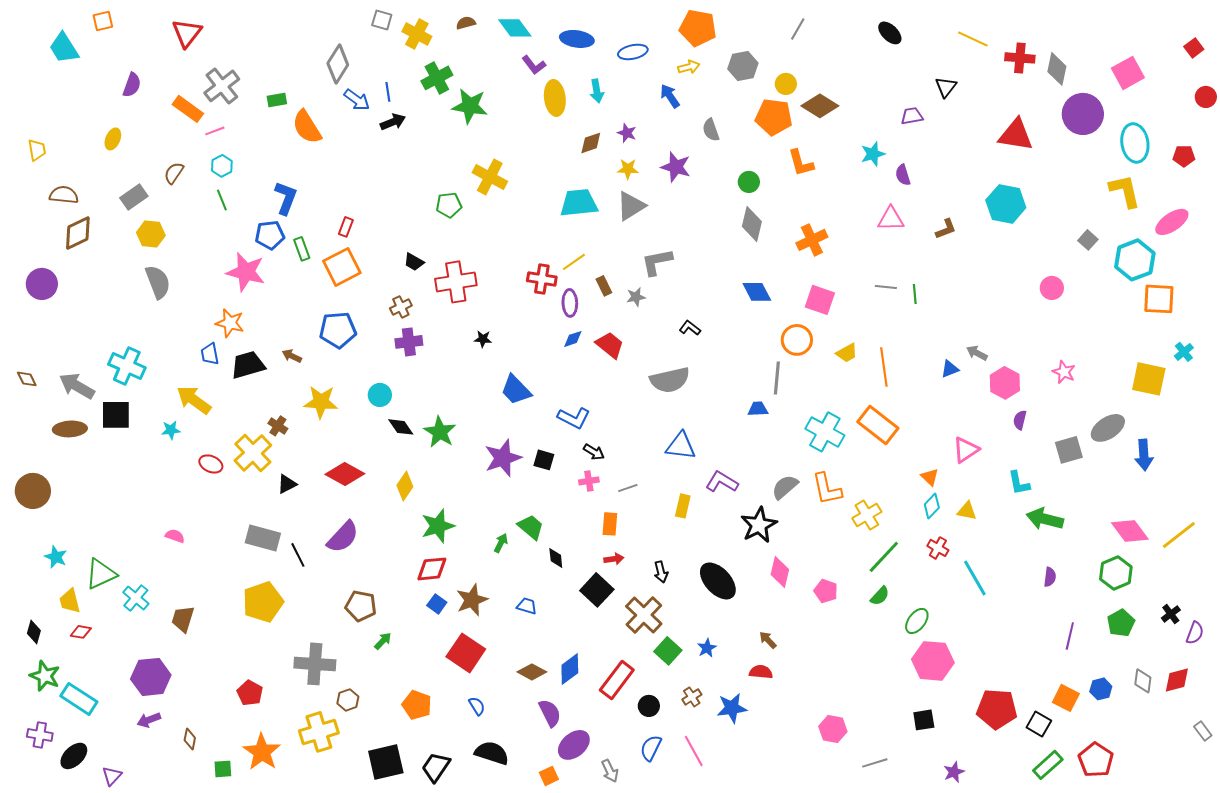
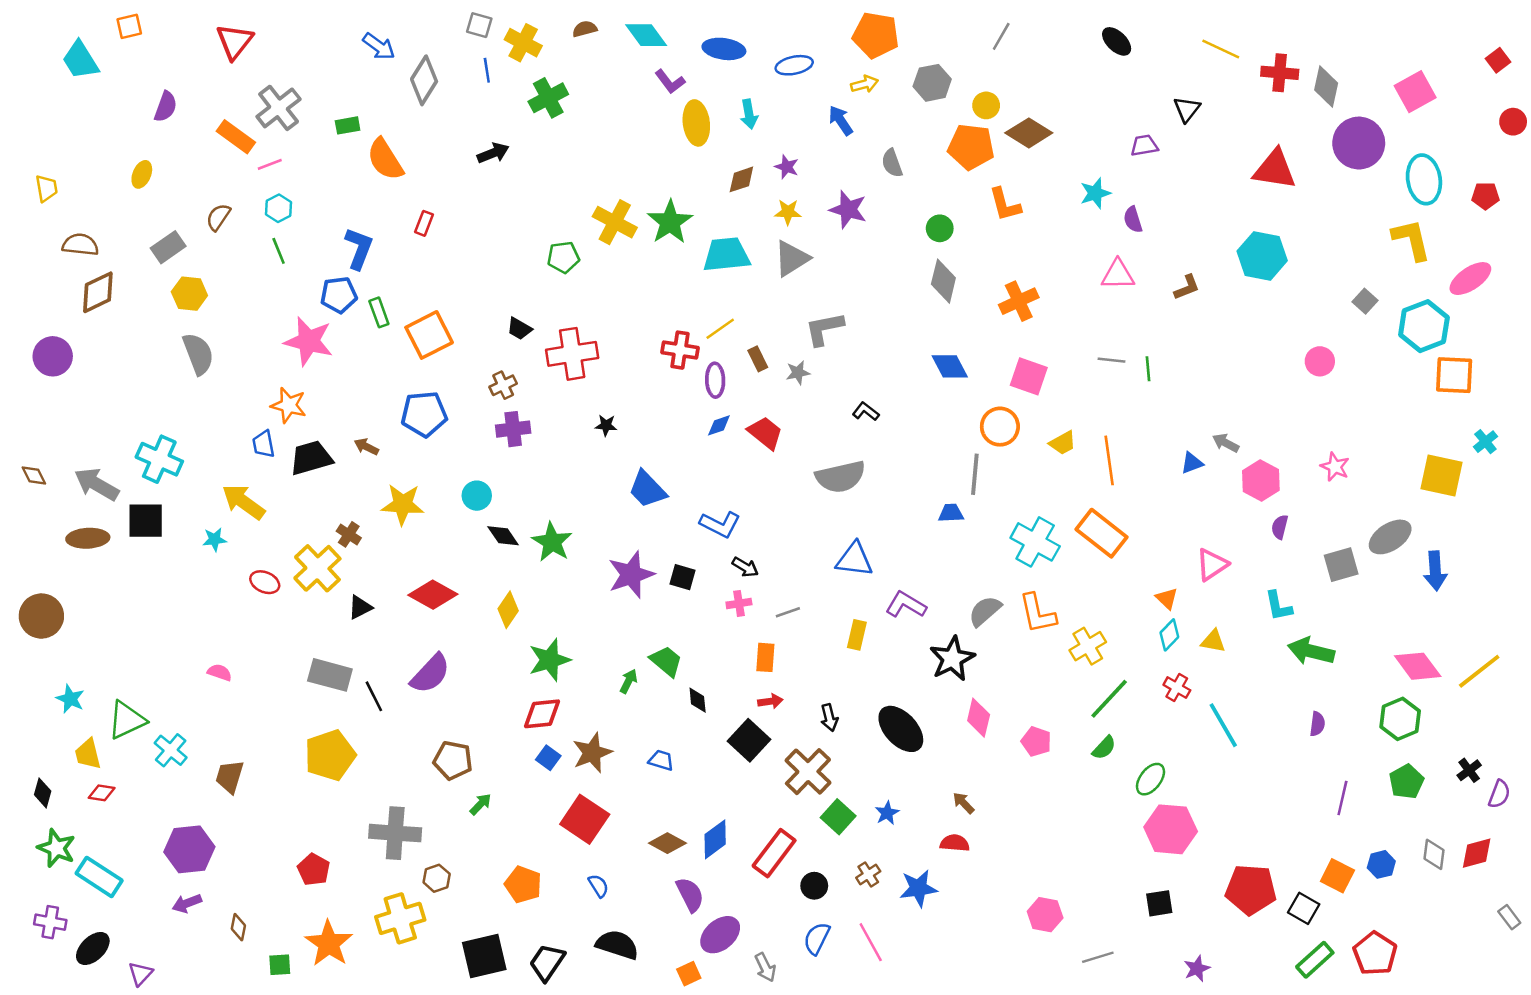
blue line: (388, 92) -> (487, 70), moved
blue arrow: (357, 100) -> (379, 46), moved
green star: (470, 106) -> (670, 222), moved, turned 30
red rectangle: (346, 227) -> (424, 223), moved

